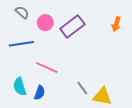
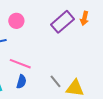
purple rectangle: (72, 27) -> (63, 22), moved
blue semicircle: (40, 93) -> (21, 82), moved

